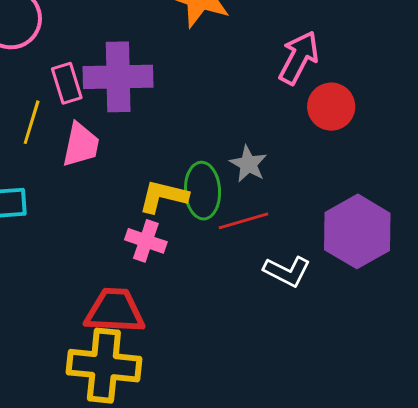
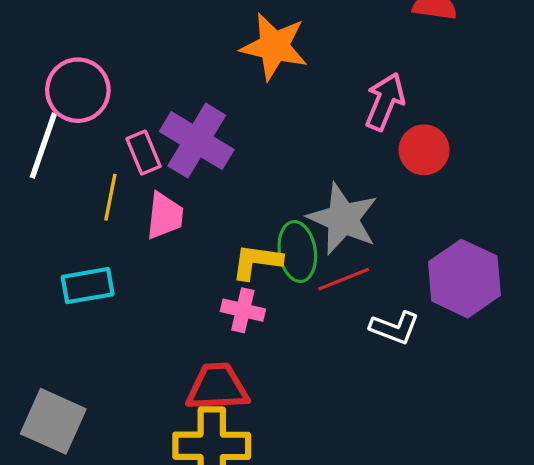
purple cross: (118, 77) -> (197, 141), turned 38
gray star: (248, 164) -> (343, 219), size x1.8

